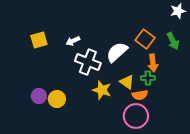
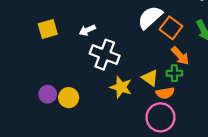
white semicircle: (117, 52) -> (150, 17), moved
orange arrow: (153, 63) -> (180, 56), turned -36

